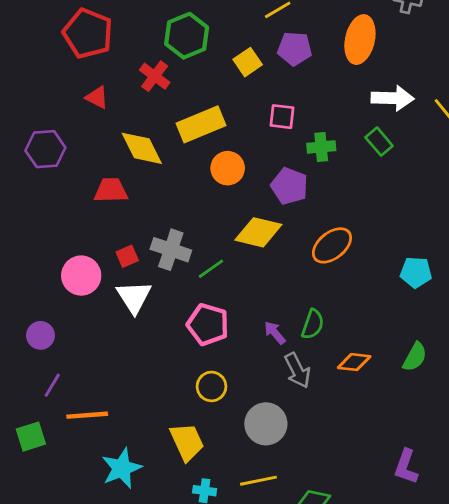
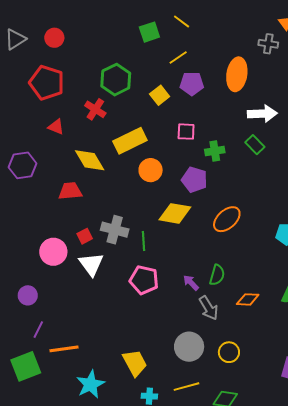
green line: (211, 269) -> (144, 241), turned -54
yellow circle: (211, 386) -> (229, 352), moved
green square: (31, 437) -> (26, 366), size x1.4

